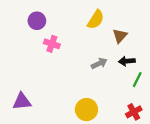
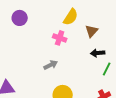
pink cross: (52, 44) -> (60, 38), moved
gray arrow: (99, 63) -> (51, 65), moved

